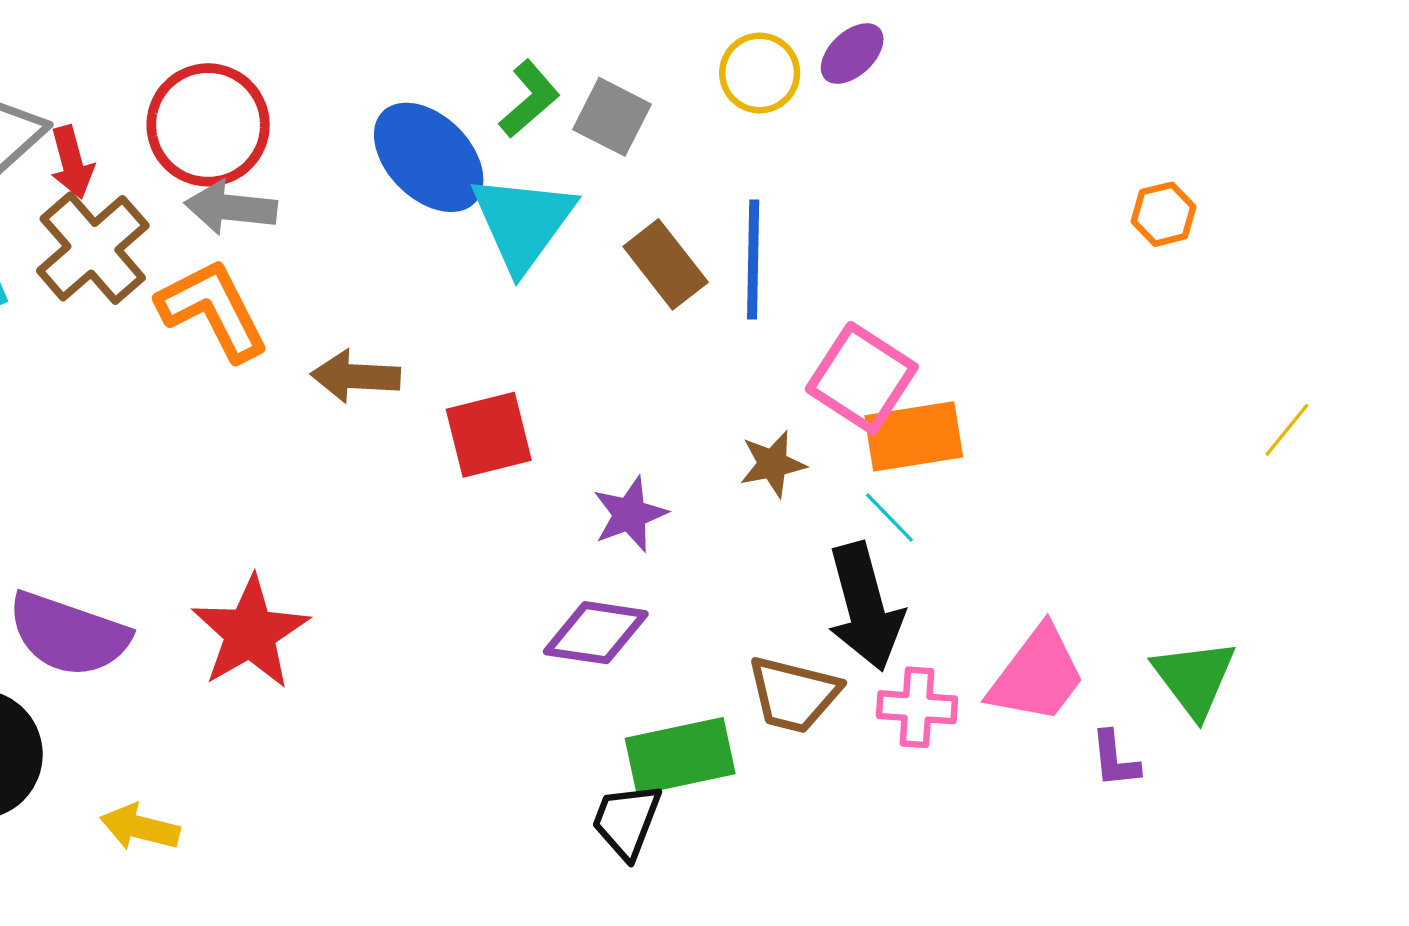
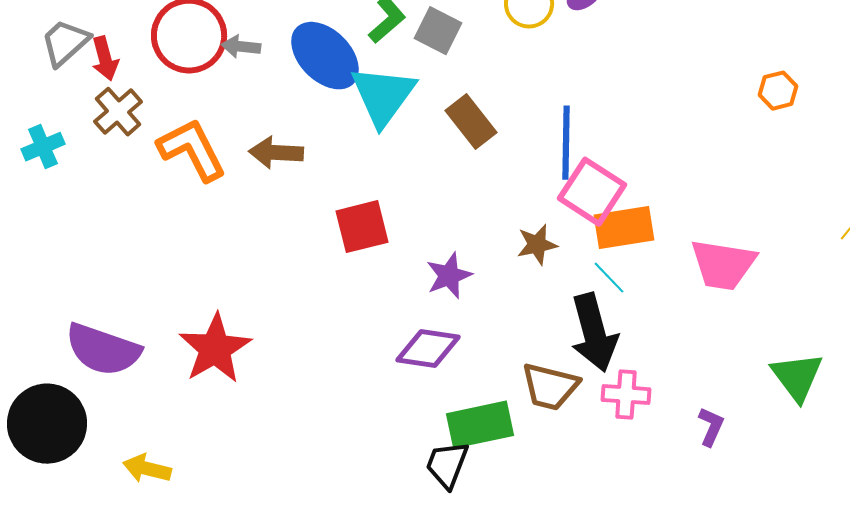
gray arrow: (231, 208) -> (241, 47), moved, size x0.7
brown cross: (93, 248) -> (118, 112), size x0.7
blue line: (753, 260) -> (566, 143), moved
brown arrow: (356, 376) -> (276, 153), moved
pink trapezoid: (1037, 675) -> (723, 265), moved, turned 62
purple L-shape: (1115, 759) -> (711, 427), moved, turned -150

